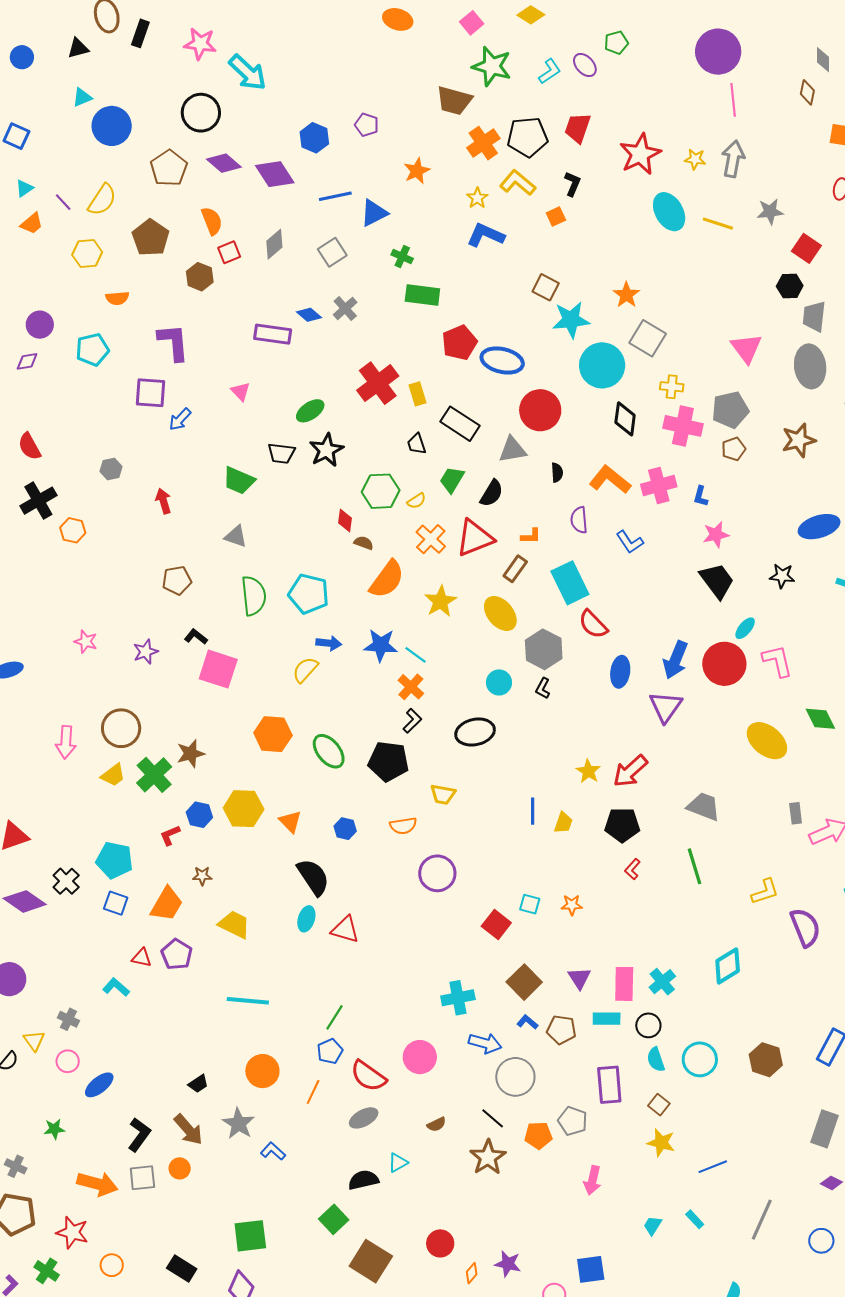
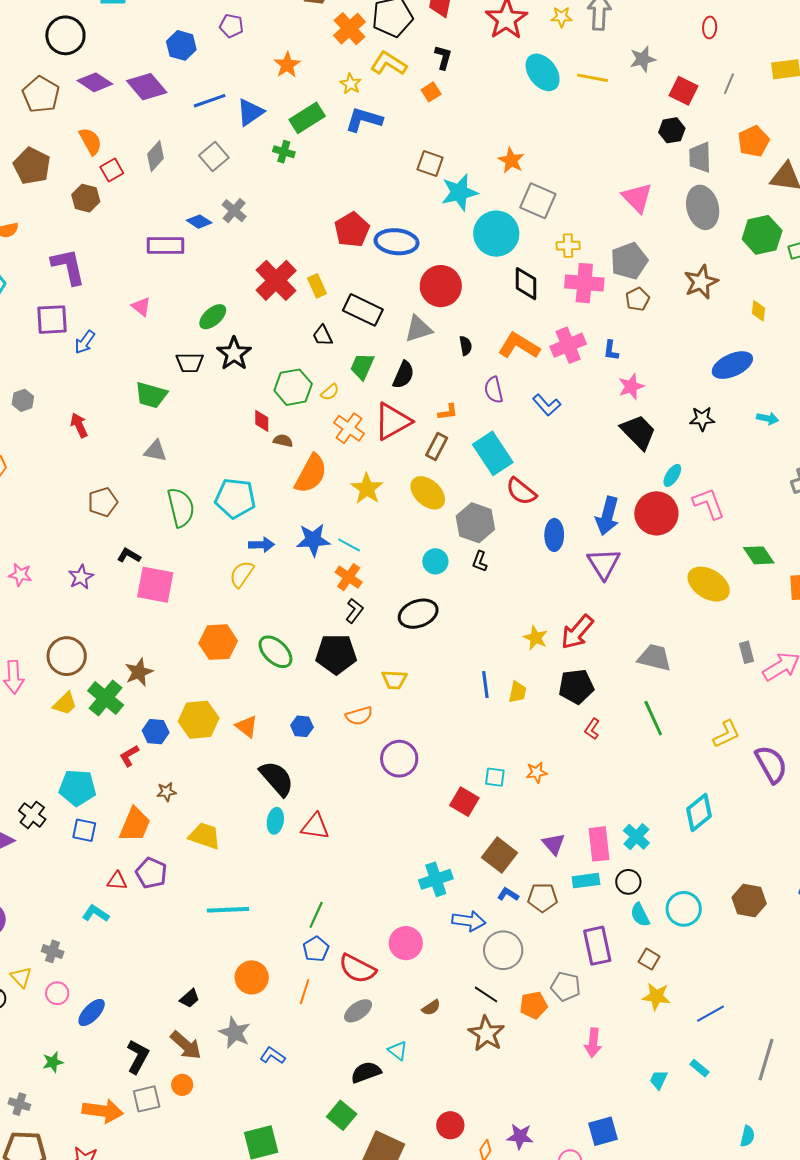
green rectangle: (422, 295) -> (307, 118), moved, turned -32
cyan triangle: (398, 1163) -> (398, 1051), turned -45

